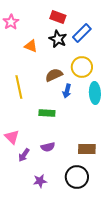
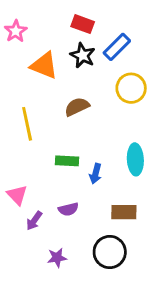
orange triangle: (31, 46) -> (44, 65), size x1.5
yellow circle: (82, 67) -> (131, 88), moved
blue arrow: (67, 91) -> (95, 174), moved
cyan ellipse: (95, 93) -> (135, 159), moved

